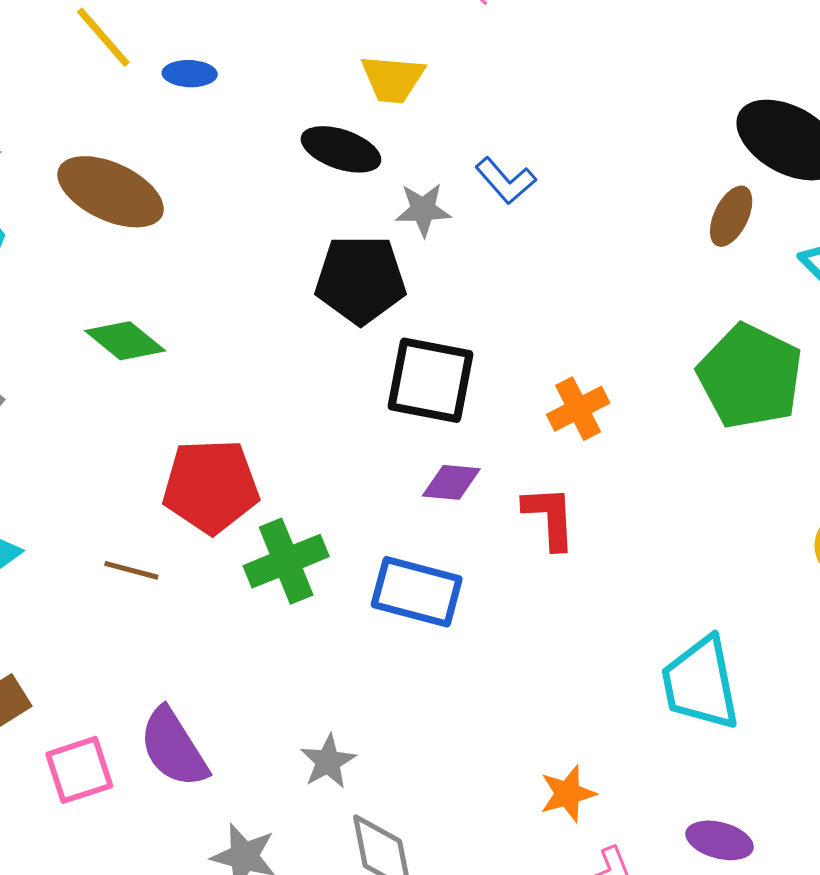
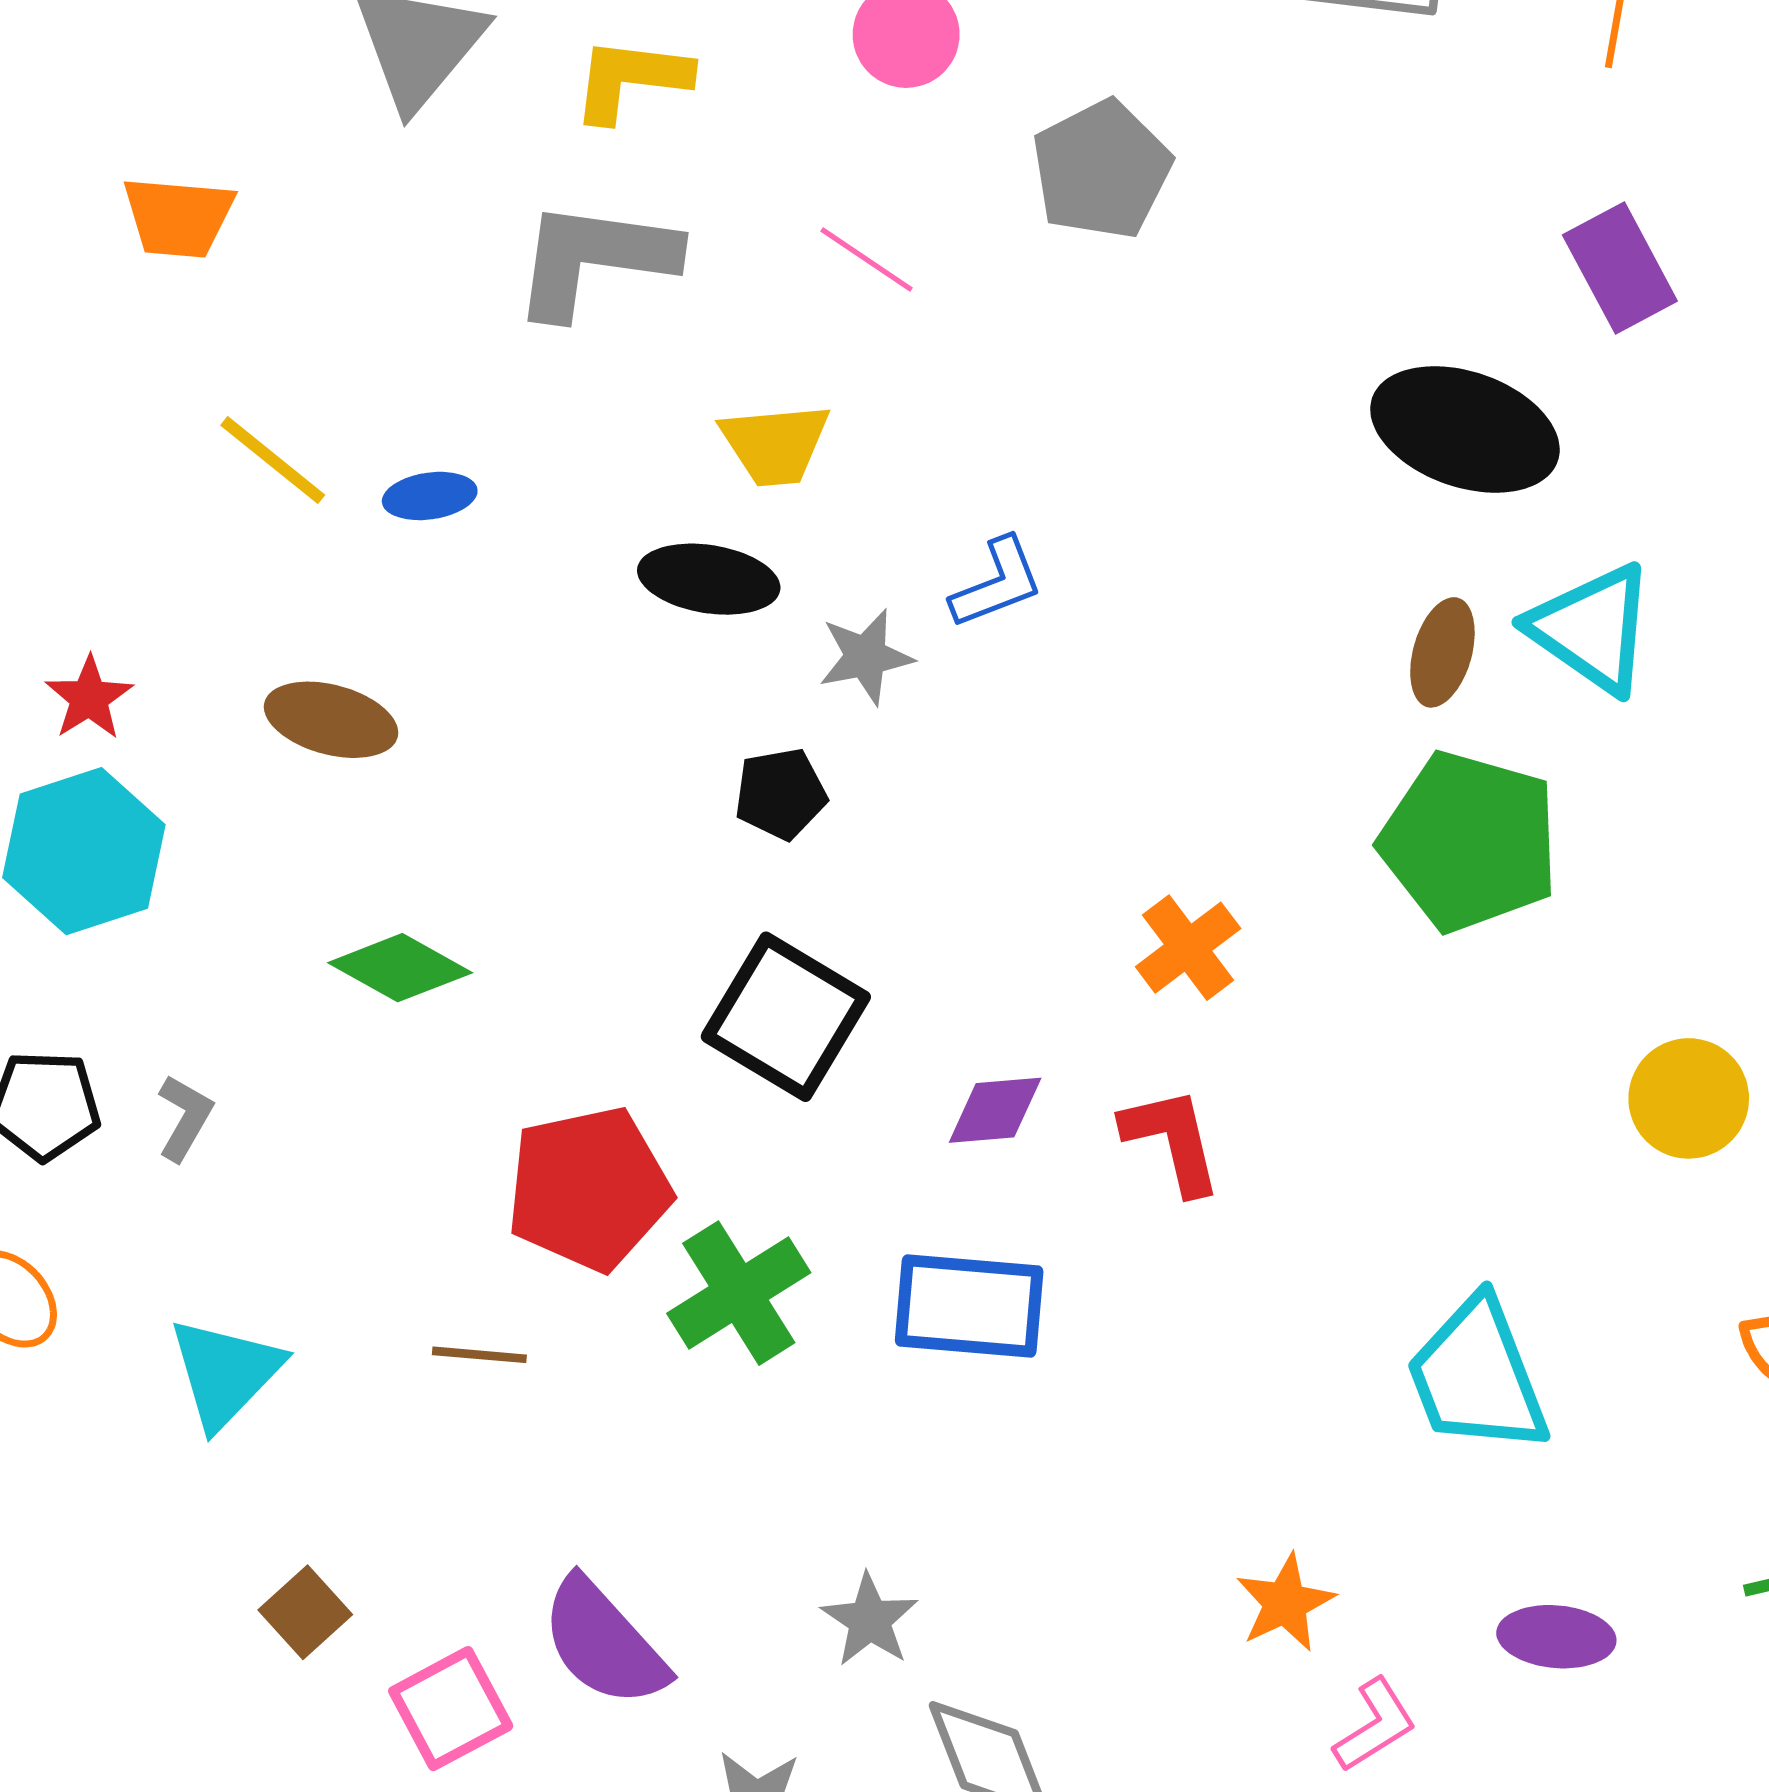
blue L-shape: (506, 181) -> (997, 583), turned -60
brown ellipse: (111, 192) -> (331, 720), size x0.7
brown ellipse: (731, 216) -> (1442, 652), moved
black pentagon: (360, 280) -> (781, 794), size x0.6
black square: (430, 380) -> (786, 1017), moved, turned 30

